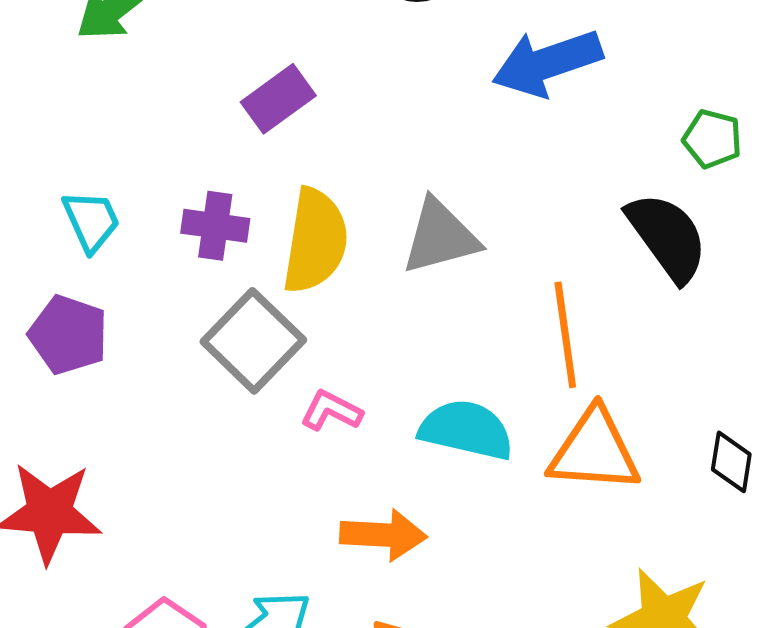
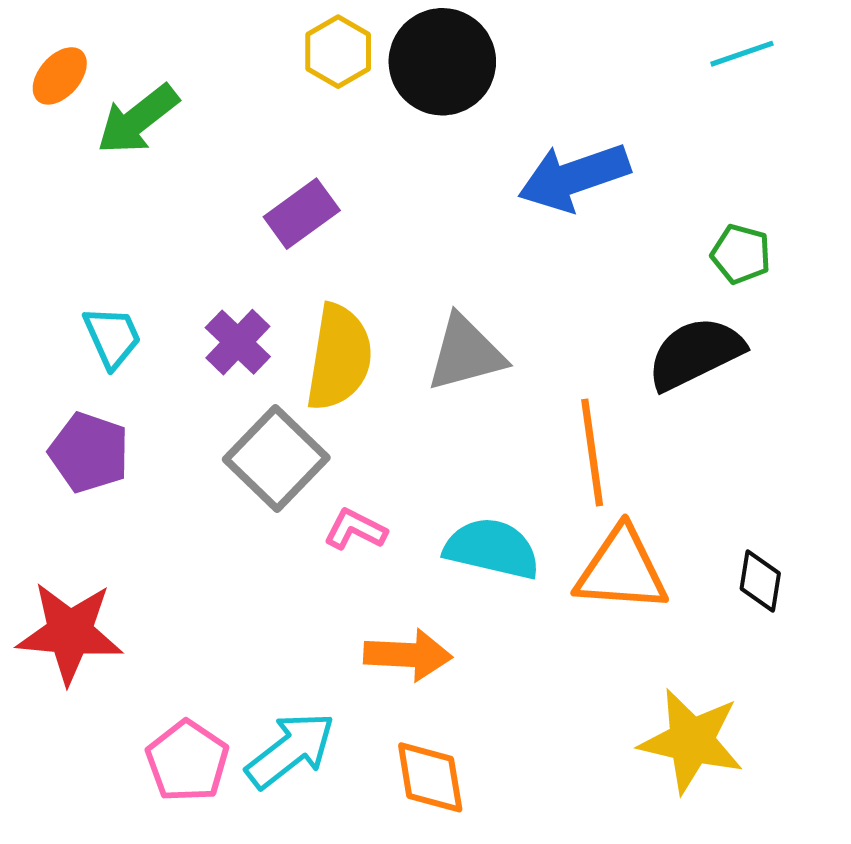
purple cross: (215, 226) -> (238, 342), turned 36
black semicircle: (667, 237) -> (695, 353), turned -80

